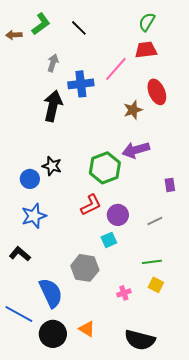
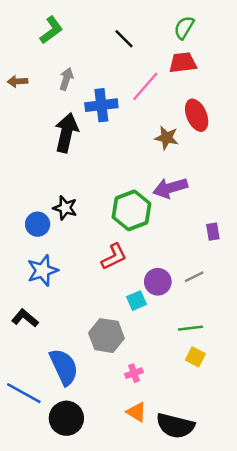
black line: (79, 28) -> (124, 39), moved
brown arrow: (14, 35) -> (18, 81), moved
brown star: (133, 110) -> (167, 138), turned 30
purple circle: (118, 215) -> (158, 282), moved
pink cross: (124, 293) -> (134, 373), moved
orange triangle: (87, 329) -> (136, 412), moved

